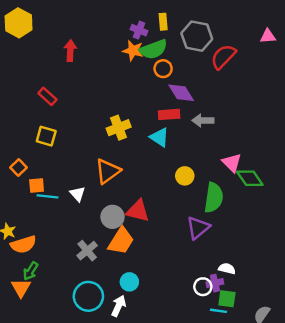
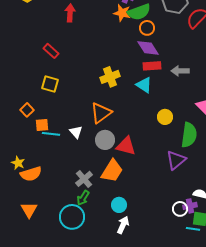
purple diamond: (181, 93) -> (148, 48), moved
gray circle: (112, 217) -> (105, 140), moved
green arrow: (31, 271) -> (83, 198), moved
cyan circle: (88, 296) -> (72, 217), moved
white arrow: (119, 306) -> (123, 225), moved

